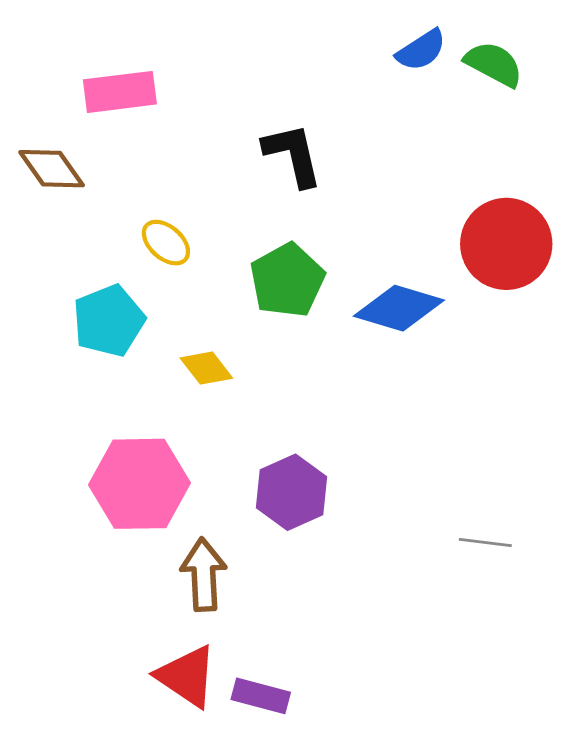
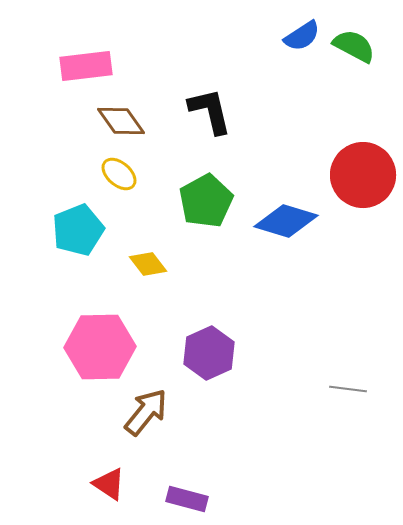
brown diamond: (52, 169) -> (121, 121), moved
brown arrow: (204, 575) -> (146, 412), turned 42
red triangle: (187, 676) -> (109, 484), moved, size x0.7

